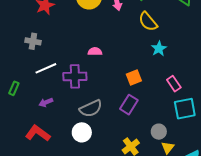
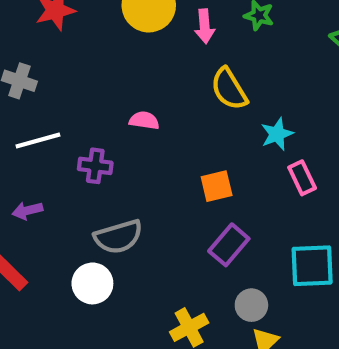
yellow semicircle: (148, 22) -> (229, 89), moved
purple cross: (75, 76) -> (95, 166), size x0.7
pink rectangle: (174, 84) -> (302, 178), moved
purple rectangle: (129, 105) -> (229, 245), moved

